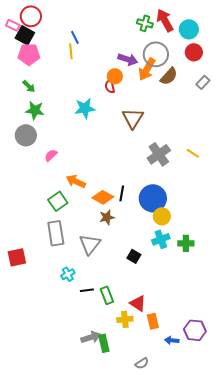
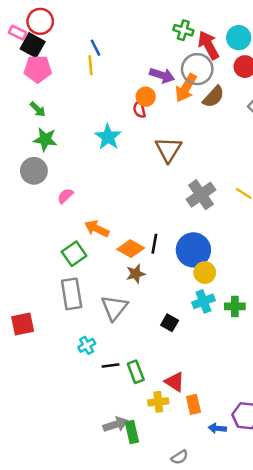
red arrow: (165, 20) -> (208, 45), moved
cyan star: (85, 108) -> (108, 137), turned -30

